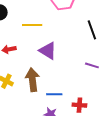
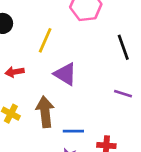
yellow line: (32, 25) -> (45, 40), turned -66

